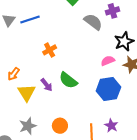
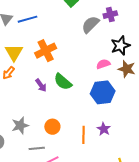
gray semicircle: (93, 22) -> (90, 24), turned -84
orange cross: (50, 50) -> (46, 51), size x1.5
yellow triangle: (27, 93) -> (14, 52), moved

